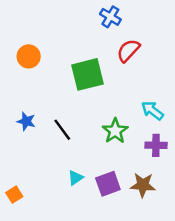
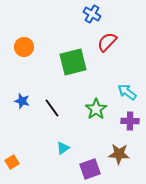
purple square: (108, 184) -> (90, 169), moved

